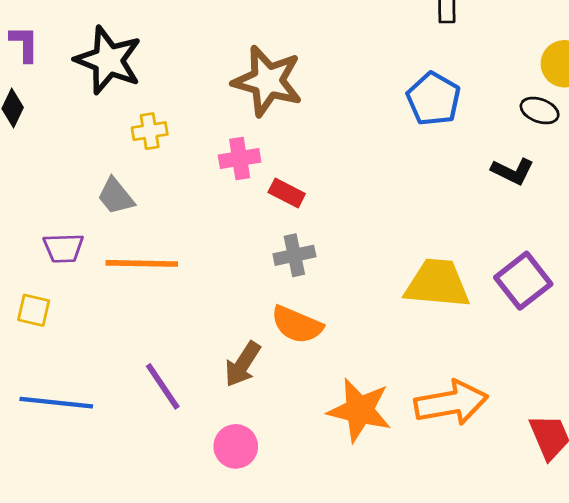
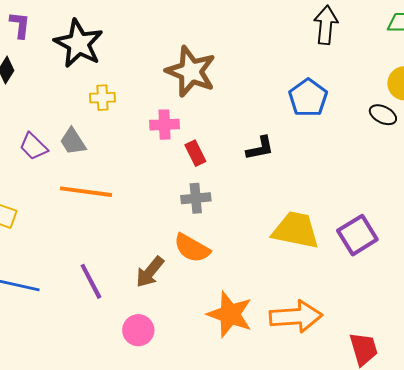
black L-shape: (513, 171) -> (260, 148), moved, turned -44
red rectangle: (287, 193) -> (195, 153), turned 30
purple trapezoid: (63, 248) -> (33, 146), moved, turned 40

